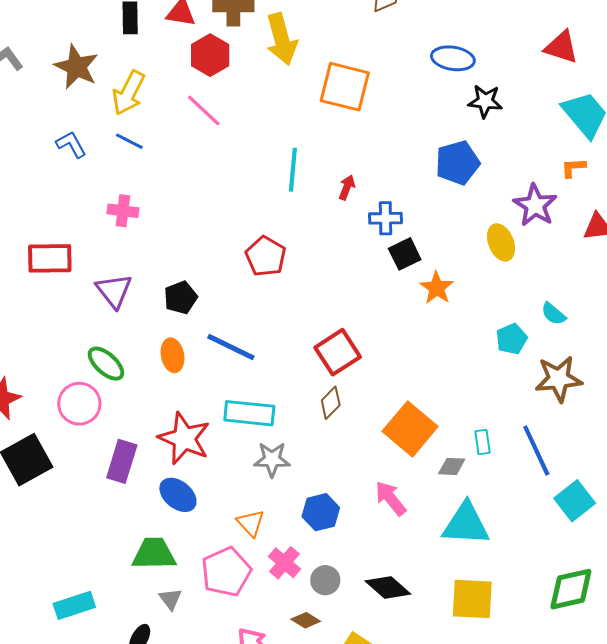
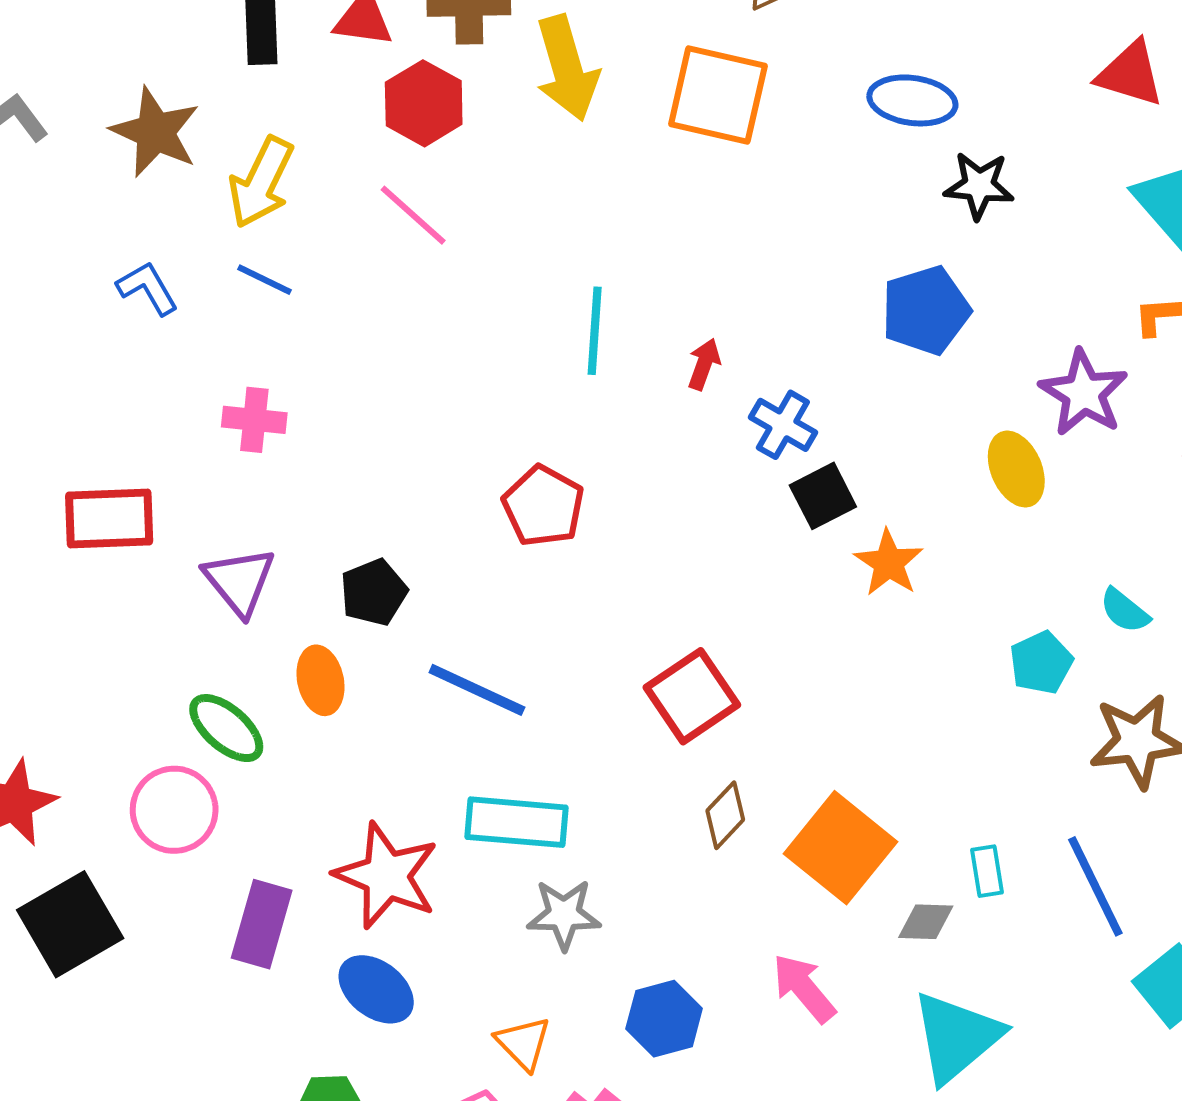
orange square: (345, 87) -> (718, 95), moved
blue cross: (386, 218) -> (783, 425), turned 32
orange ellipse: (172, 355) -> (320, 680), moved
brown diamond: (331, 403) -> (725, 815), moved
cyan triangle: (466, 524) -> (956, 1037), turned -42

